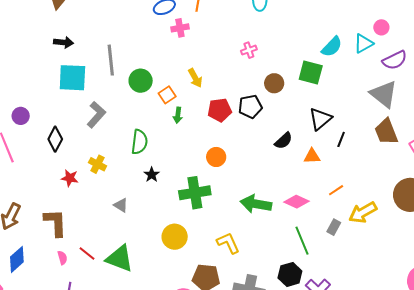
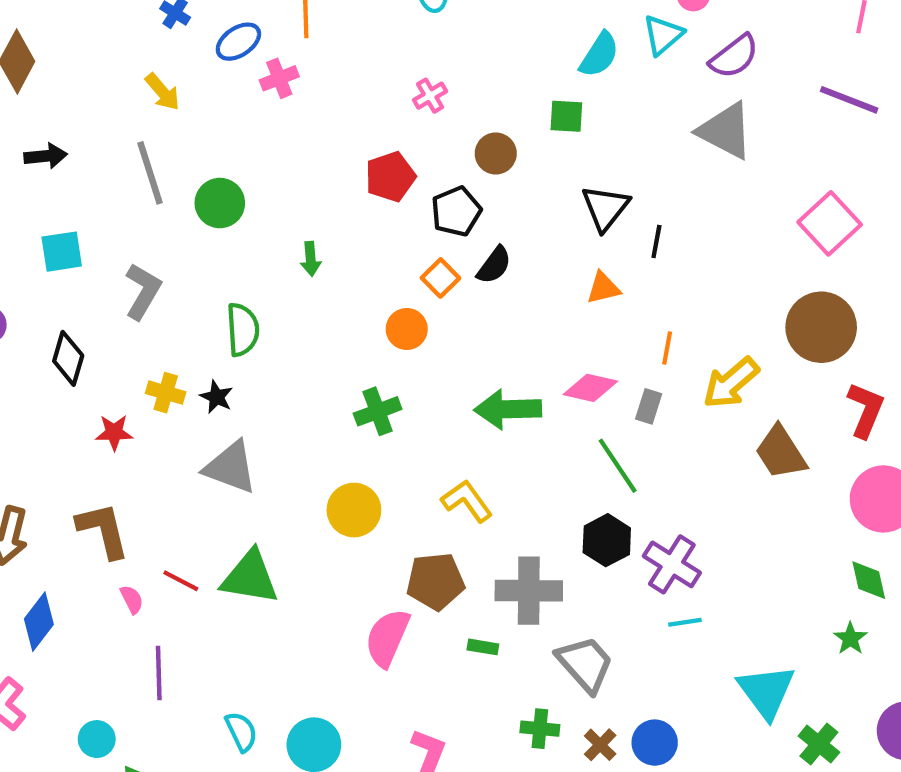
green square: (311, 72) -> (566, 116), size x0.7
cyan square: (72, 78) -> (62, 252), moved, size x0.7
yellow arrow: (195, 78) -> (162, 92), moved
orange square: (167, 95) -> (440, 278), moved
red pentagon: (220, 110) -> (390, 177), moved
brown trapezoid: (386, 132) -> (781, 453), moved
black semicircle: (284, 141) -> (494, 265), moved
black star: (152, 175) -> (216, 397), moved
orange line: (336, 190) -> (667, 348), turned -35
green cross: (195, 193) -> (378, 411), size x0.7
gray triangle: (121, 205) -> (231, 467), size x1.8
gray rectangle: (334, 227) -> (649, 406), moved

